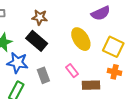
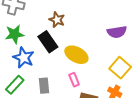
yellow ellipse: (81, 39) -> (76, 55), moved, turned -45
gray rectangle: (43, 75) -> (44, 86), moved

